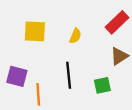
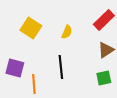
yellow square: (35, 31) -> (31, 28), turned 30
green square: (102, 85) -> (104, 78), moved

